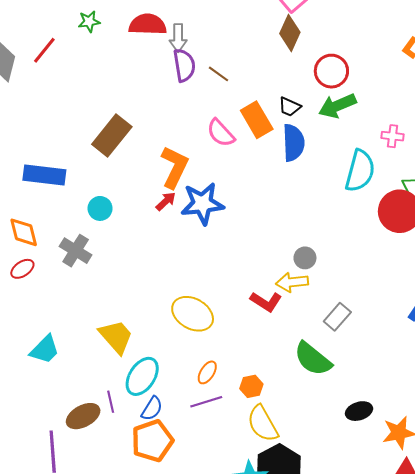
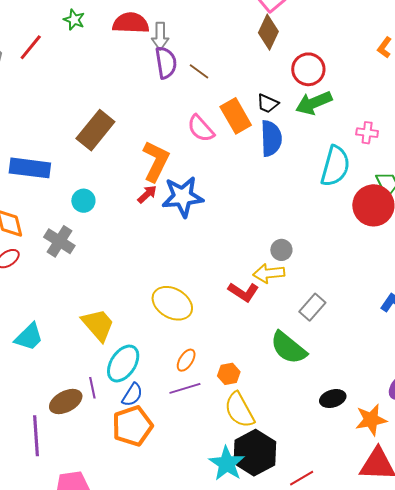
green star: (89, 22) -> (74, 20), turned 30

